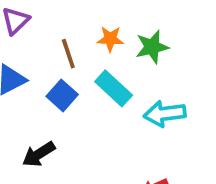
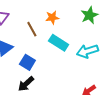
green star: (152, 47) -> (89, 15), moved
blue square: (62, 95) -> (27, 62), moved

